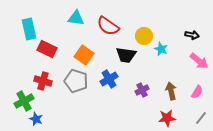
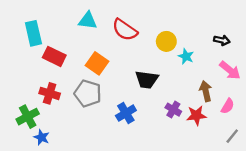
black trapezoid: (126, 55) -> (147, 80), moved
blue cross: (109, 79) -> (126, 113), moved
purple cross: (142, 90) -> (173, 110), moved, turned -32
brown arrow: (171, 91) -> (206, 91), moved
red star: (167, 118) -> (196, 115), moved

